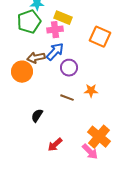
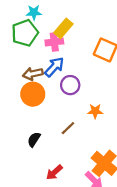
yellow rectangle: (63, 18) -> (63, 28), turned -72
orange circle: (22, 72) -> (33, 94), moved
brown line: (67, 98) -> (68, 128), moved, turned -64

